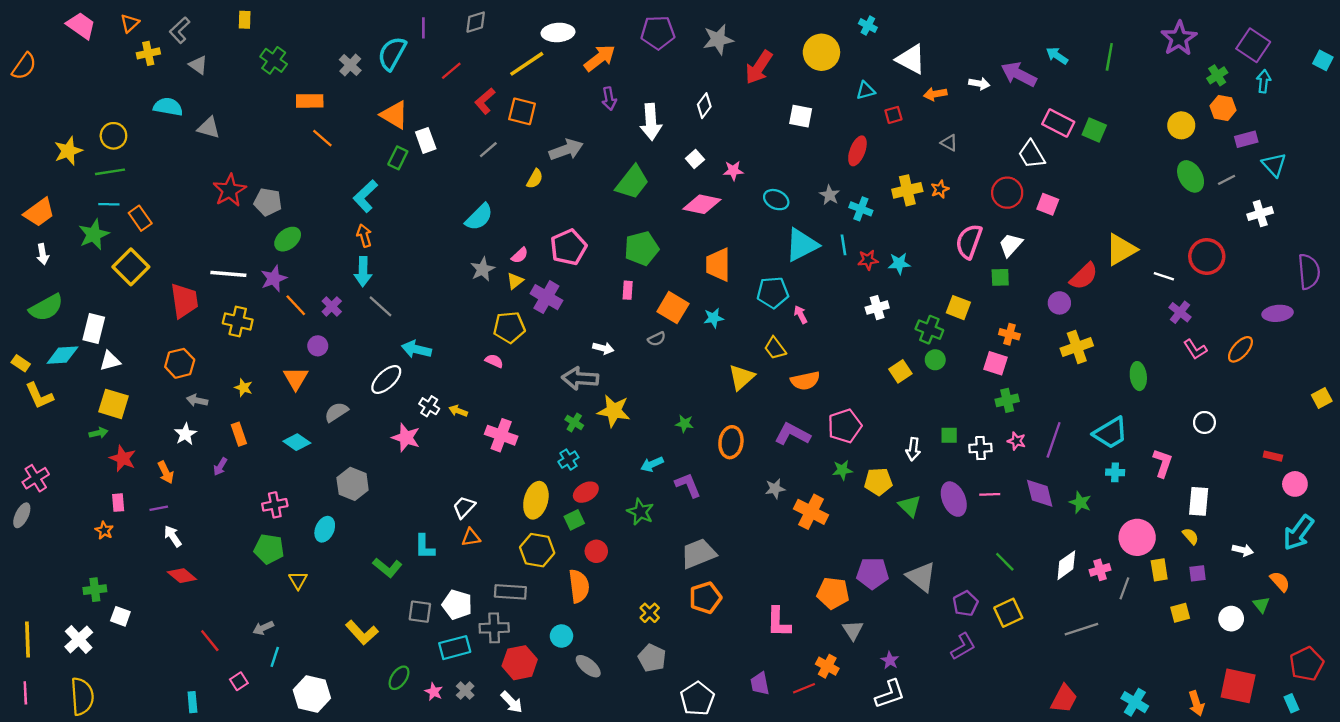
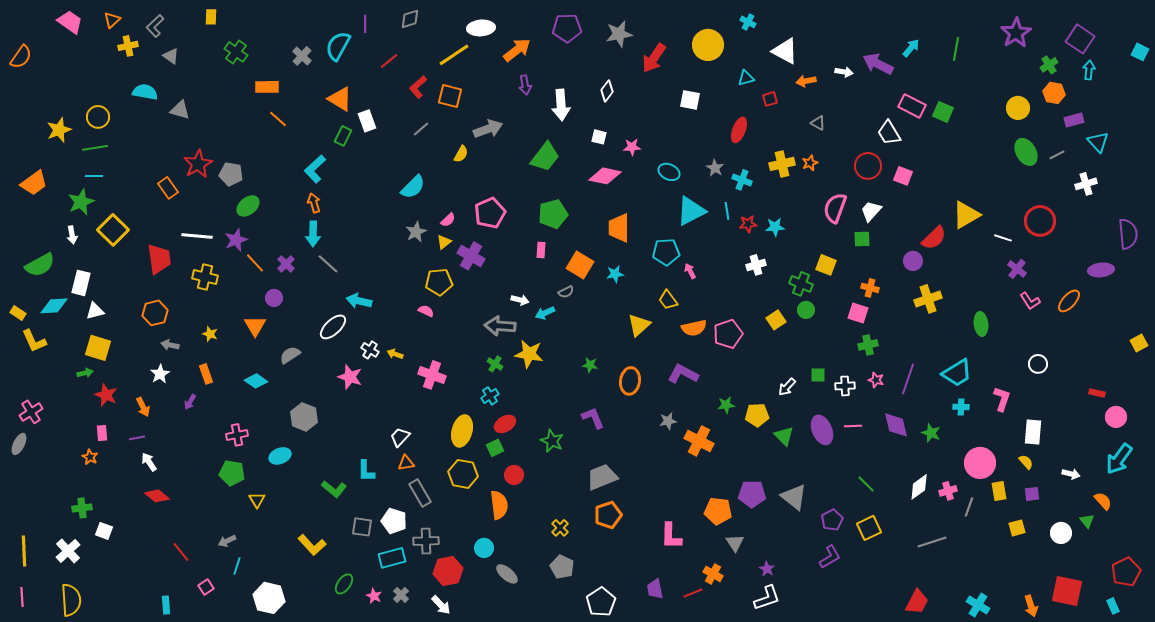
cyan arrow: (1057, 56) -> (911, 48), turned 96
white square: (695, 159) -> (599, 137), turned -35
orange rectangle: (140, 218) -> (168, 188), moved
white arrow: (43, 254) -> (72, 235), moved
pink pentagon: (845, 426) -> (728, 334), moved
white arrow: (913, 449) -> (787, 387), turned 36
cyan arrow: (652, 464) -> (545, 313), moved
cyan ellipse: (325, 529) -> (280, 456), turned 45
gray rectangle: (510, 592) -> (420, 493), moved, turned 56

